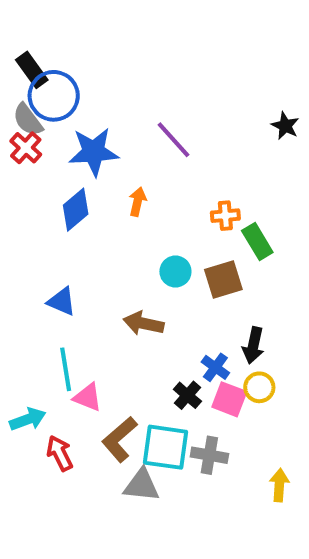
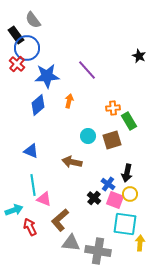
gray semicircle: (28, 120) -> (33, 20), moved
black star: (285, 126) -> (139, 56), moved
red cross: (26, 148) -> (17, 64), moved
cyan square: (165, 447) -> (125, 224), moved
gray cross: (209, 455) -> (98, 251), moved, size x1.4

